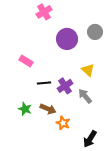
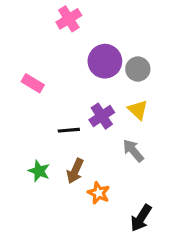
gray circle: (95, 32) -> (138, 69), moved
pink rectangle: (26, 61) -> (33, 83), moved
purple cross: (65, 86) -> (102, 116), moved
brown arrow: (48, 109) -> (75, 171), turned 91

